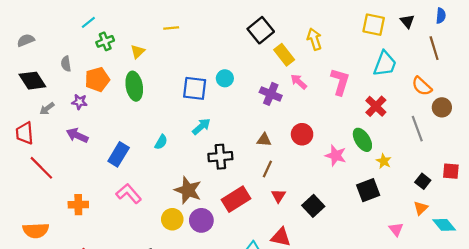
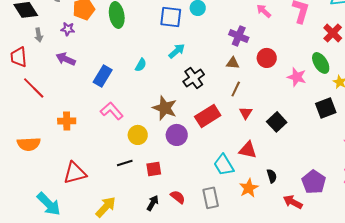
purple cross: (271, 94) -> (239, 36), moved
gray arrow: (47, 109) -> (39, 35), turned -64
black cross: (220, 157) -> (194, 78), turned -30
yellow circle: (172, 219) -> (138, 135), moved

